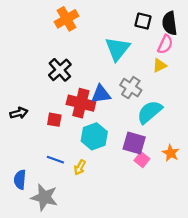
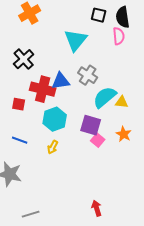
pink semicircle: (165, 44) -> (119, 36), turned -30
yellow triangle: (160, 65) -> (122, 102), moved, turned 32
yellow arrow: (80, 167) -> (53, 147), moved

